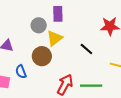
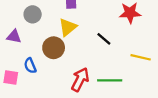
gray circle: (39, 25) -> (33, 14), moved

